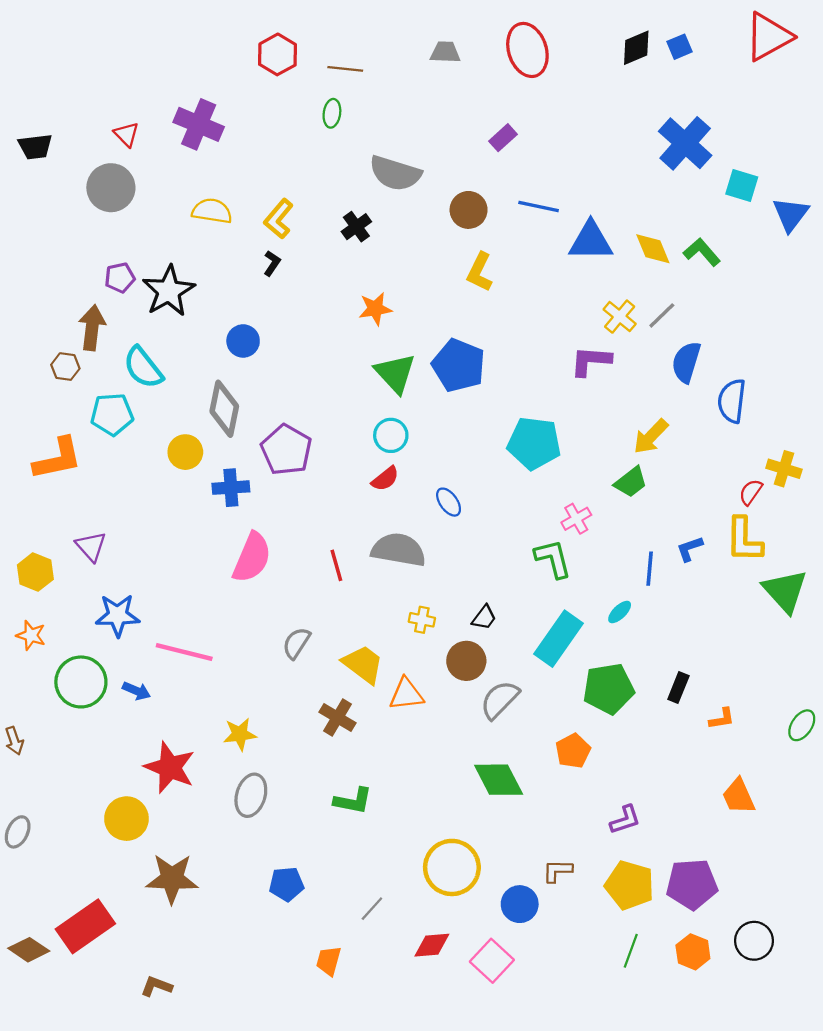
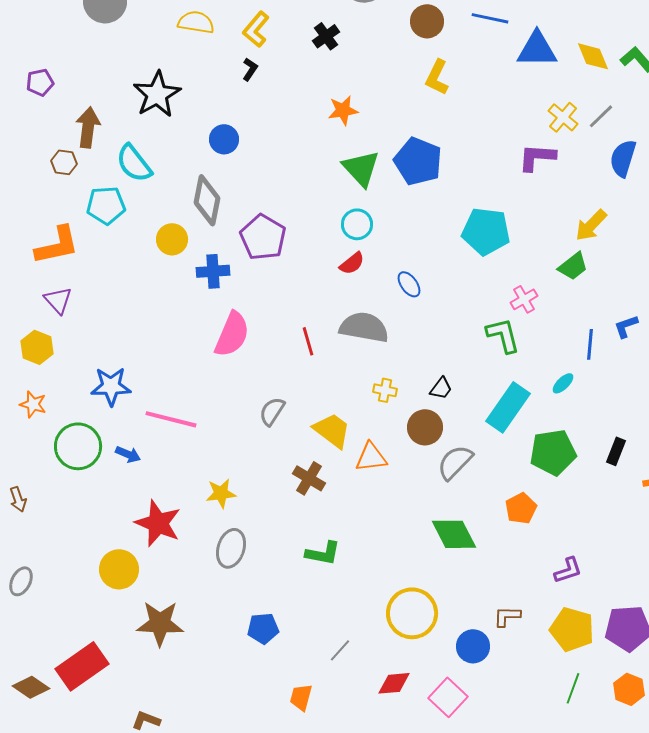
purple pentagon: (120, 278) -> (40, 82), moved
purple triangle: (91, 546) -> (58, 300), moved

